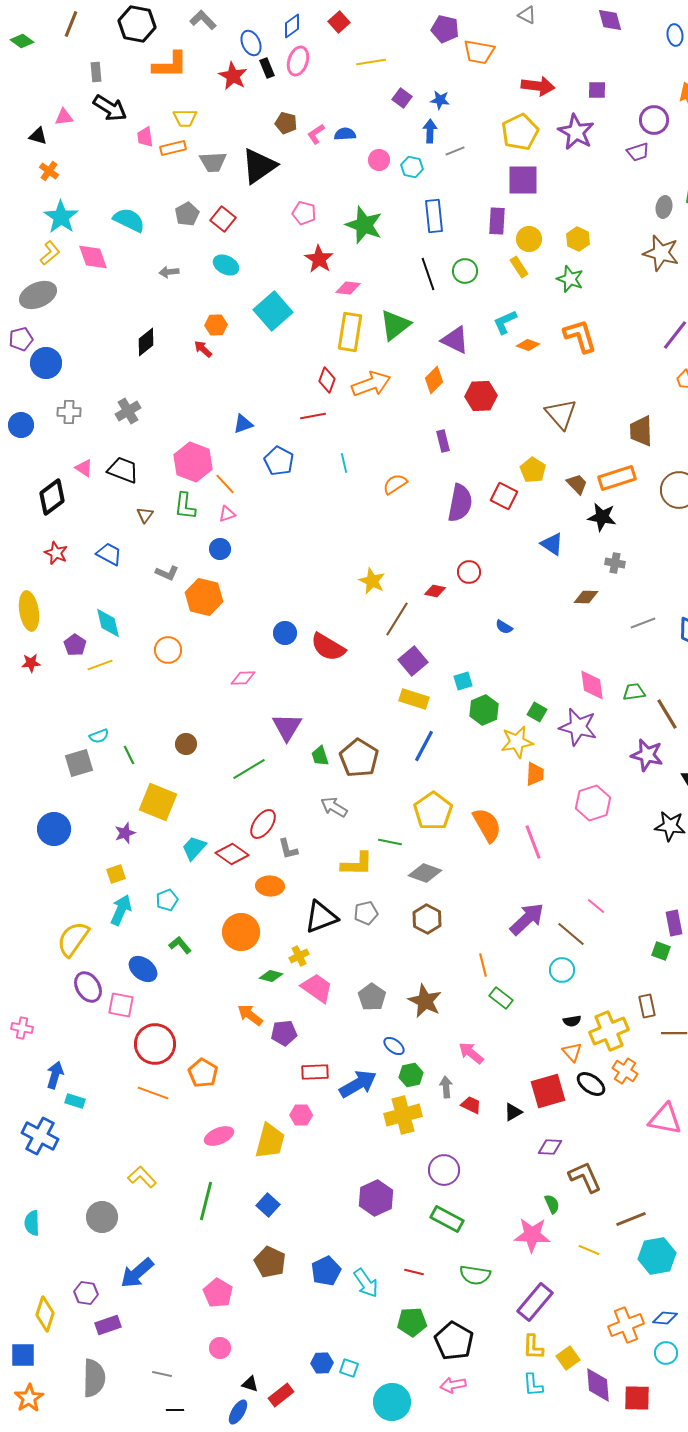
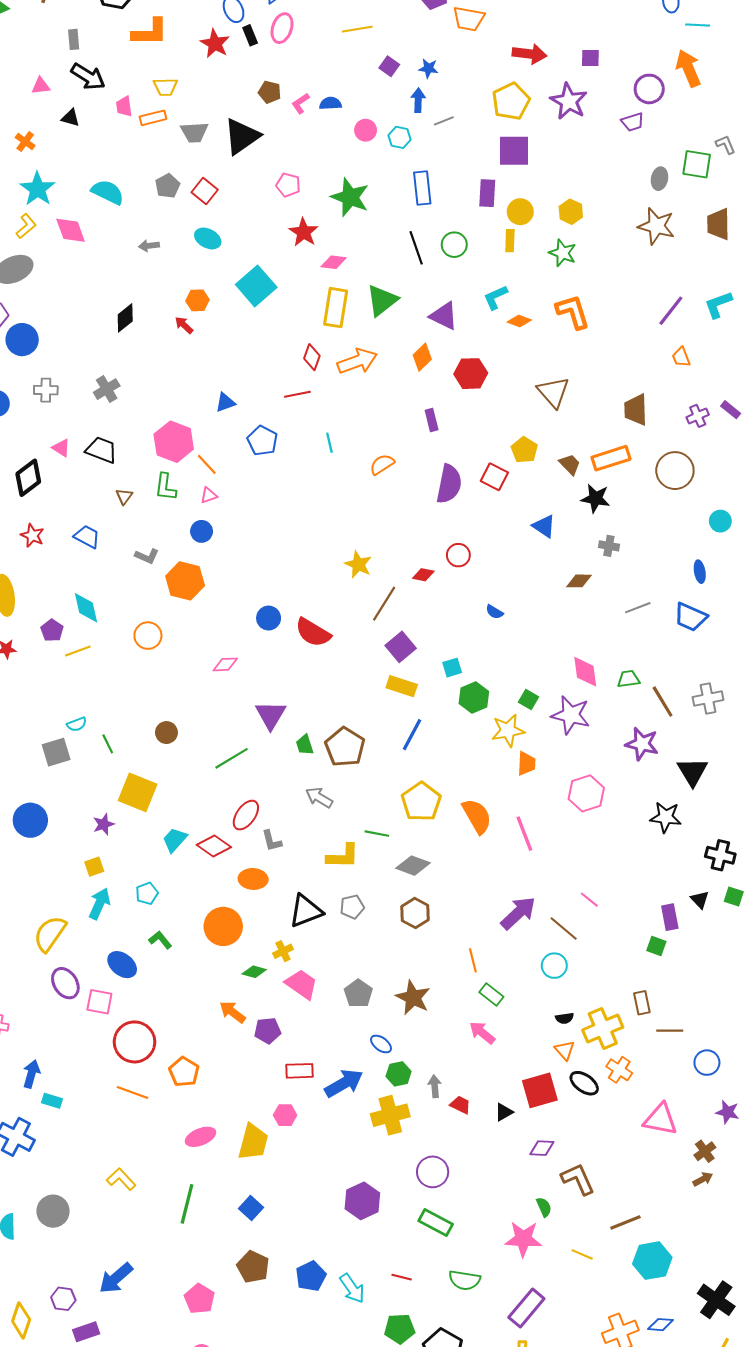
black triangle: (38, 136) -> (71, 118), moved
yellow rectangle: (519, 267) -> (510, 241), turned 35
pink arrow: (471, 1053) -> (482, 1033), moved
gray circle: (102, 1217) -> (53, 1211), moved

